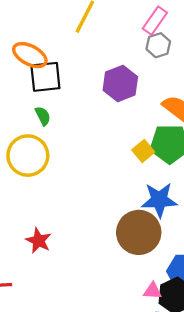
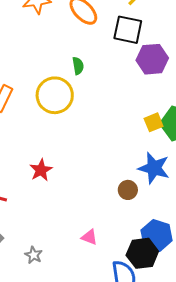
black square: (45, 77) -> (128, 30), moved
brown circle: (139, 232) -> (128, 190), size x0.5
pink triangle: (153, 291) -> (89, 237), moved

